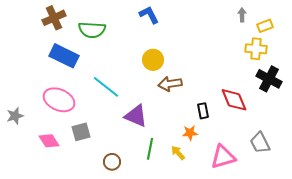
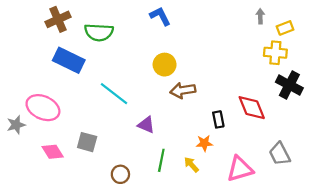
pink ellipse: (59, 100) -> (43, 108), moved
purple triangle: (136, 116) -> (146, 125), size x0.7
gray square: (81, 132) -> (87, 142), turned 30

